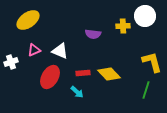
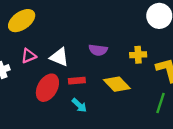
yellow cross: (123, 26) -> (138, 55), moved
purple semicircle: (93, 34) -> (98, 50), moved
red rectangle: (83, 73) -> (77, 81), moved

